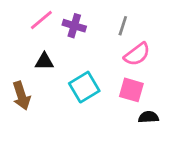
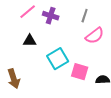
pink square: (131, 90) -> (80, 72), moved
brown arrow: (21, 96) -> (14, 79), moved

